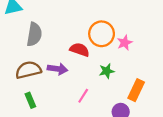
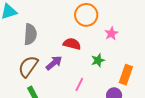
orange circle: (102, 34) -> (86, 15), moved
purple arrow: (57, 69) -> (54, 63), turned -42
brown semicircle: (28, 70) -> (28, 66), turned -35

